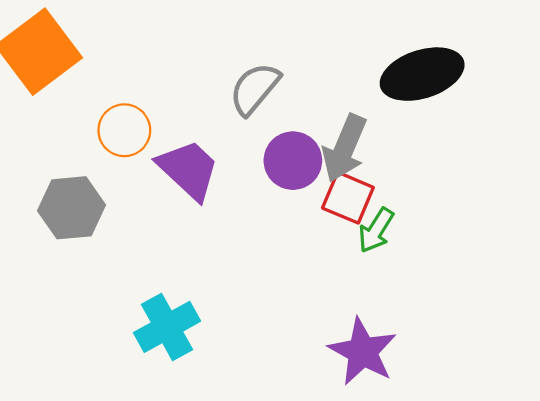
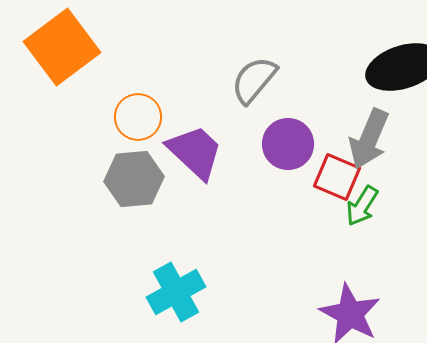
gray arrow: (345, 148) -> (369, 139), moved
gray hexagon: (72, 208) -> (134, 179), moved

